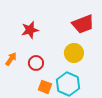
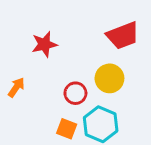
red circle: (36, 63) -> (75, 93), moved

